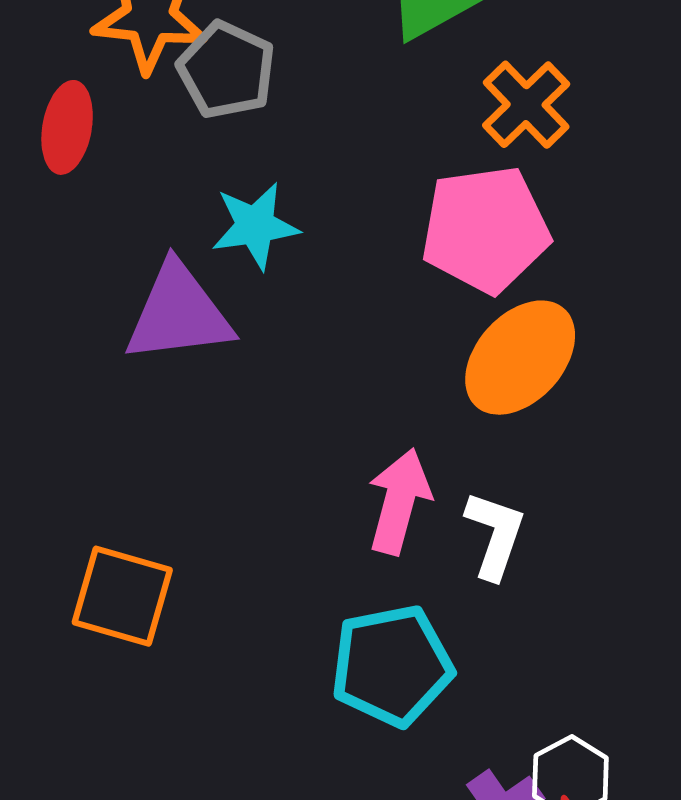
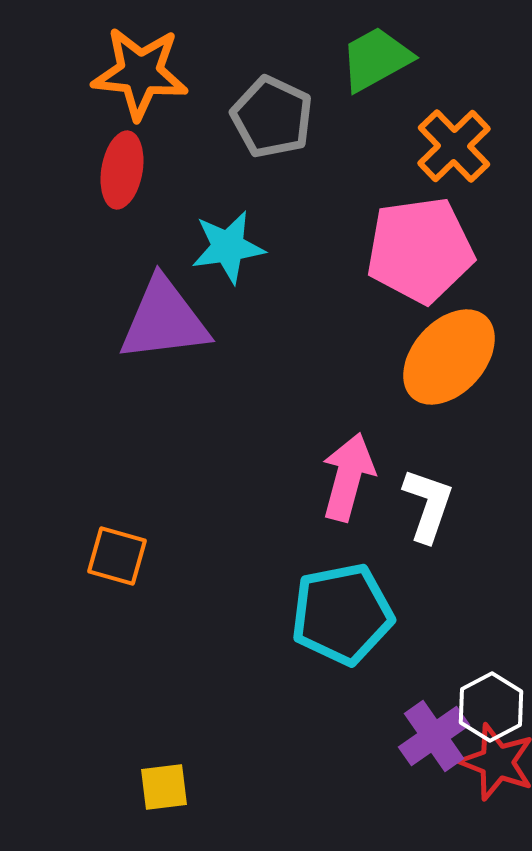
gray pentagon: (226, 70) -> (272, 117), moved
red ellipse: (67, 127) -> (122, 170), moved
orange square: (122, 596) -> (117, 556), size x0.7

